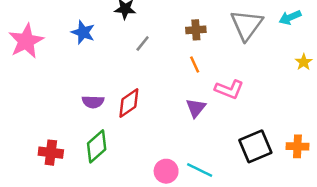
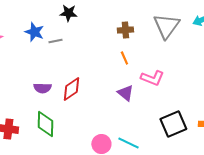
gray line: (143, 43) -> (55, 41), moved, turned 40
purple triangle: (196, 108) -> (125, 93), turned -30
green diamond: (97, 146) -> (45, 124), turned -48

